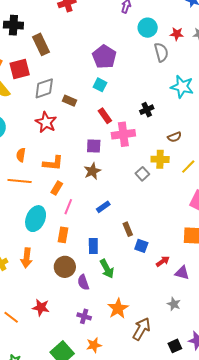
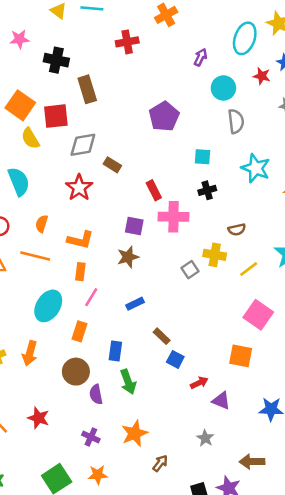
red star: (177, 34) -> (262, 76), moved
cyan square: (100, 85) -> (202, 157), moved, turned -32
orange rectangle: (57, 188) -> (80, 272), turned -32
brown rectangle: (128, 229) -> (162, 336), turned -32
brown arrow: (141, 329) -> (160, 463), size x0.6

